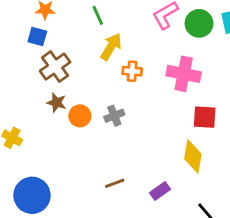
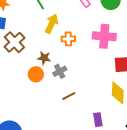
brown star: (56, 103) -> (44, 58), moved
brown line: (115, 183) -> (69, 96), moved
purple rectangle: (160, 191) -> (98, 120), turned -56

